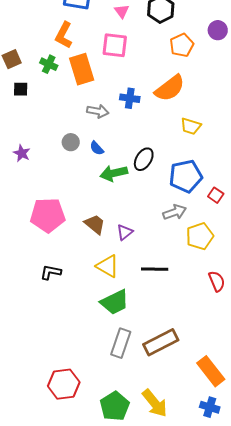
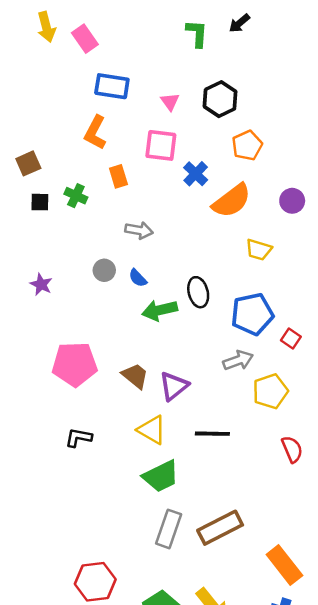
purple circle: (218, 30) -> (292, 201), moved
green cross: (49, 64) -> (76, 196), moved
orange rectangle: (82, 69) -> (118, 176), size x0.6
blue cross: (130, 98) -> (196, 174), moved, turned 36
black ellipse: (144, 159) -> (198, 292), turned -45
purple triangle: (125, 232) -> (174, 386), size x1.4

